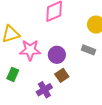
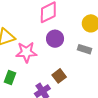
purple circle: (57, 55) -> (55, 39), moved

